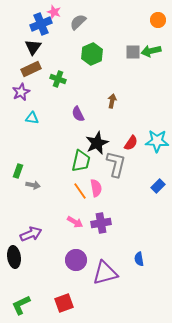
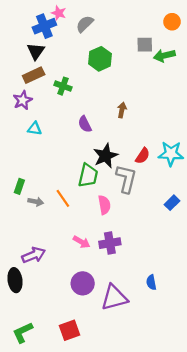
gray square: (133, 52) -> (145, 45), moved
orange line: (80, 191) -> (63, 198), moved

